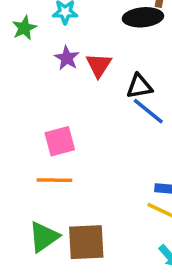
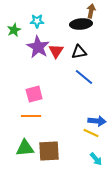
purple star: (67, 58) -> (38, 47), size x1.6
black triangle: (139, 86) -> (79, 52), moved
green triangle: (44, 237) -> (25, 148), turned 30

